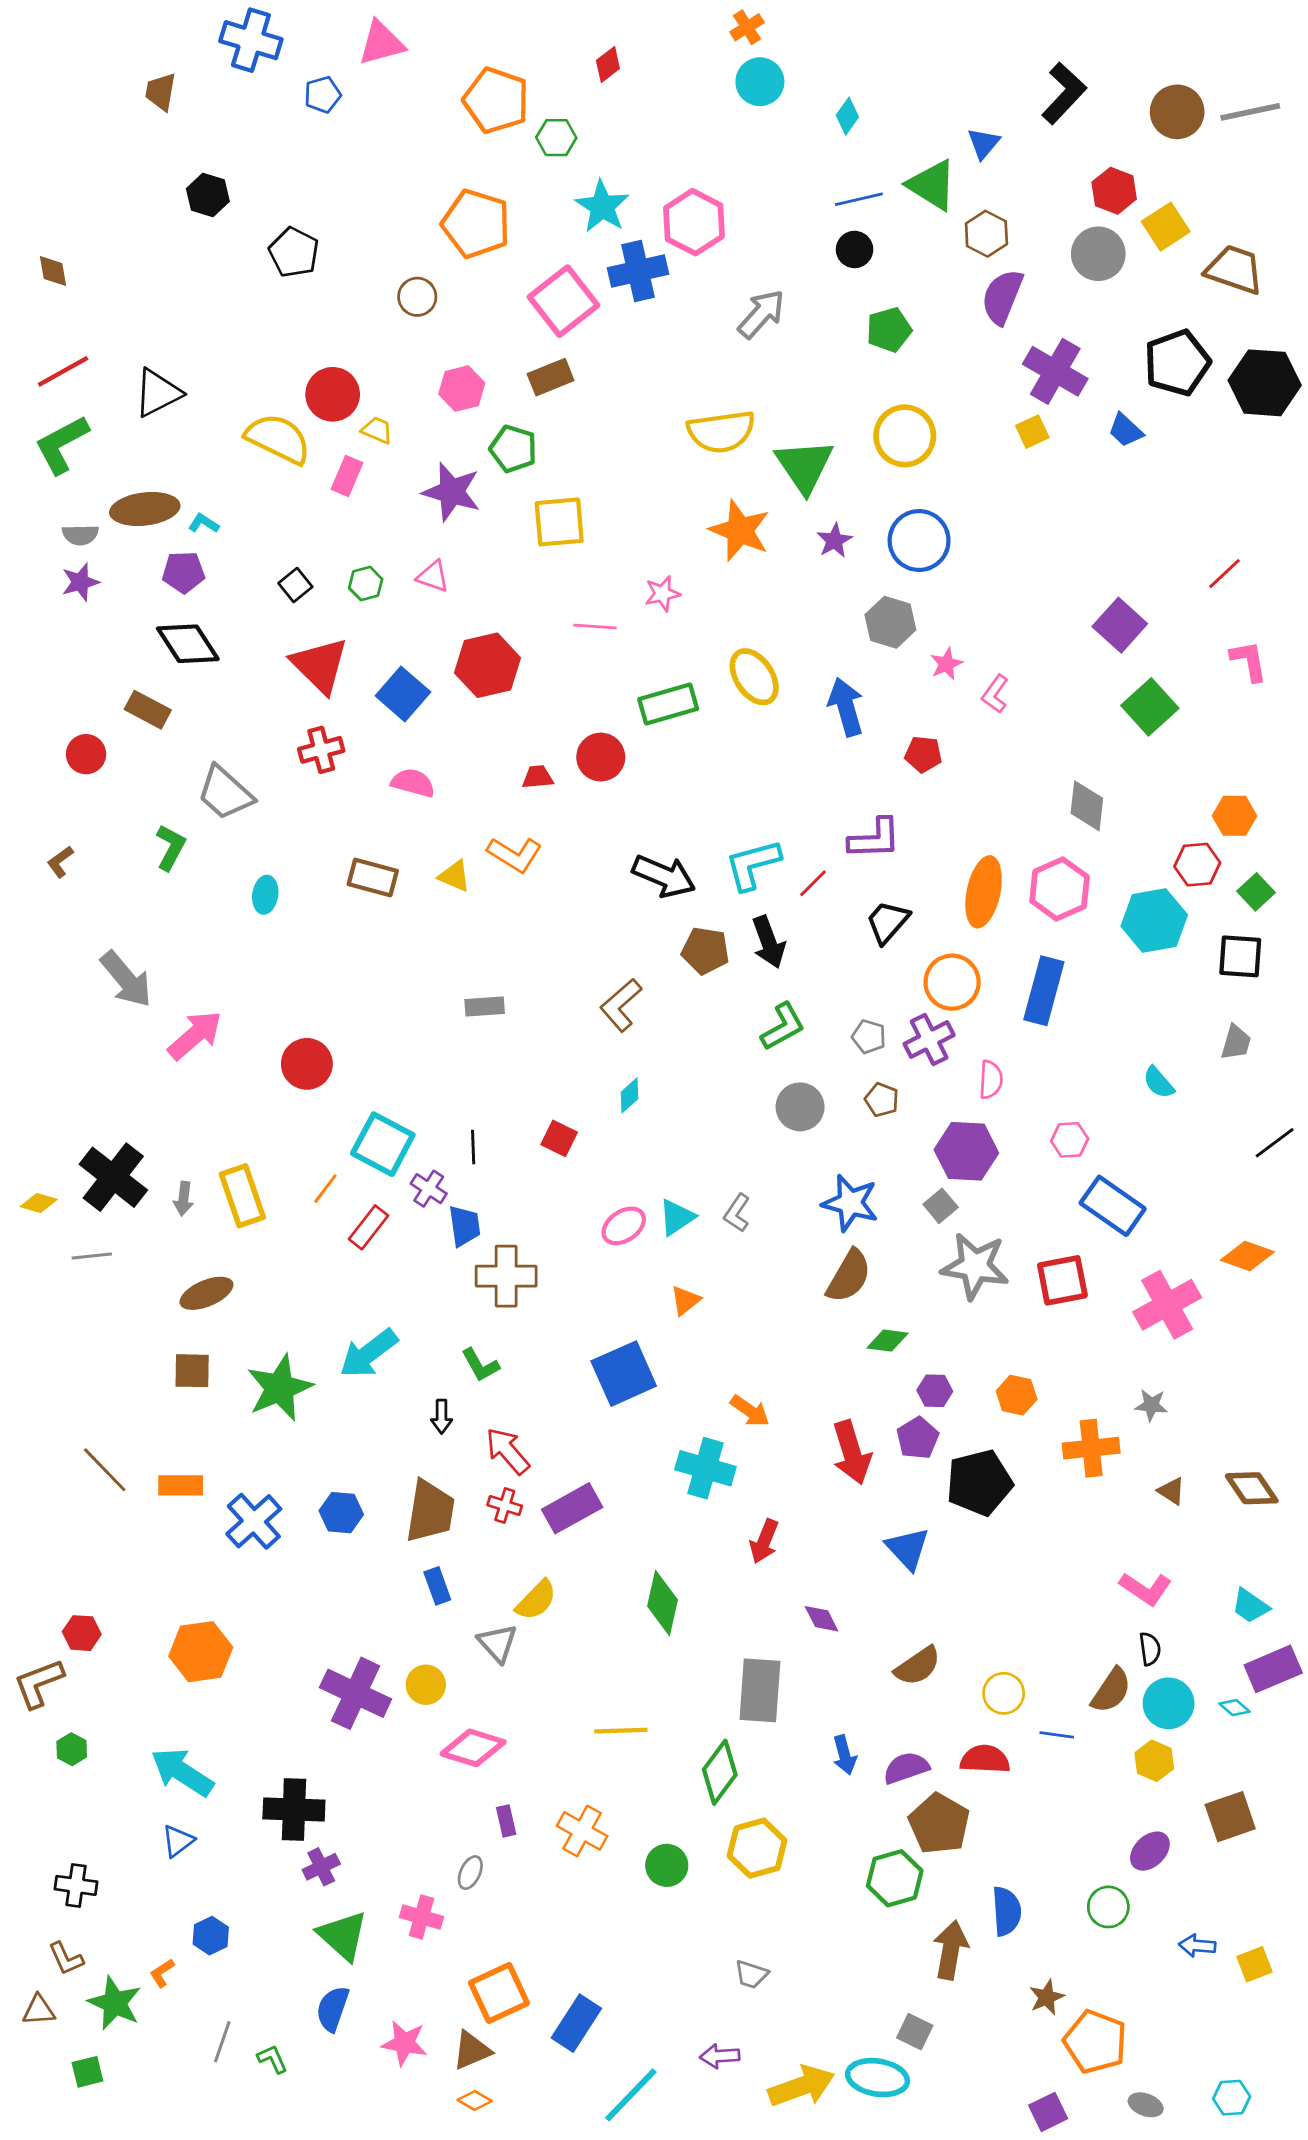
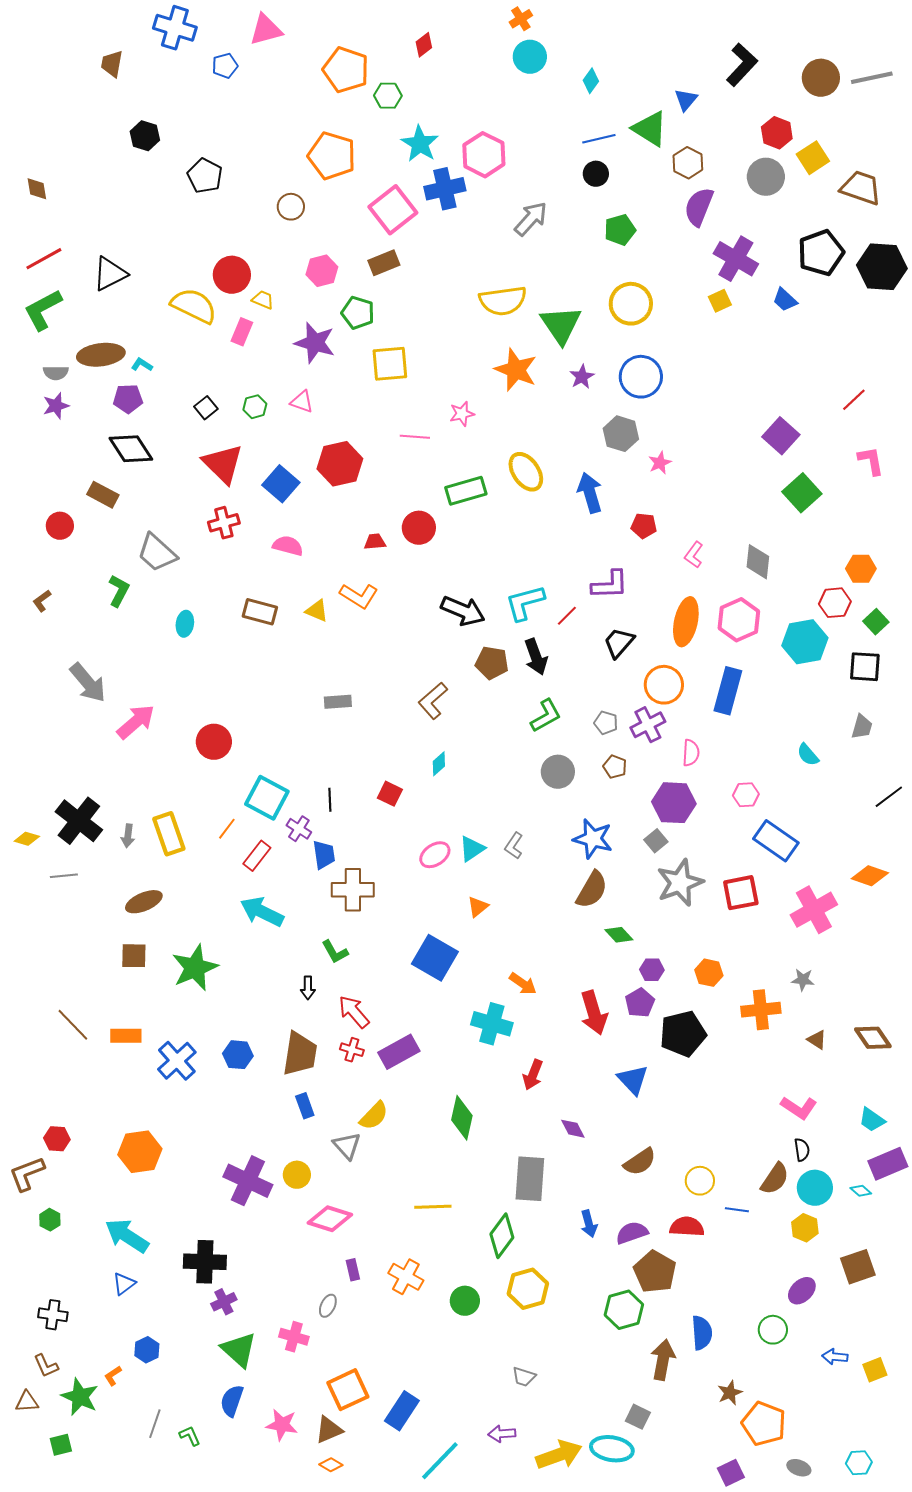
pink L-shape: (995, 694) -> (694, 555), moved
gray star: (975, 1266) -> (680, 883), turned -30
green diamond: (888, 1341) -> (619, 935), turned 40
cyan arrow: (368, 1354) -> (262, 912), moved, turned 63
blue square: (624, 1374) -> (435, 958), turned -36

